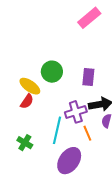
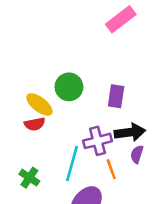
red semicircle: (27, 101) -> (35, 124), turned 42

